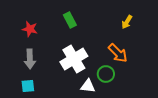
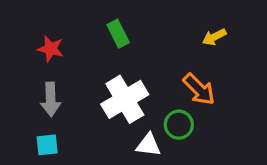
yellow arrow: (127, 22) -> (214, 37), turned 32

